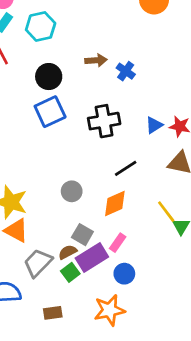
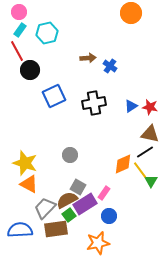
black circle: (49, 77) -> (30, 70), moved
black line: (126, 168) -> (145, 152), moved
orange diamond: (115, 203) -> (123, 164), moved
brown semicircle: (68, 252) -> (67, 200), size x1.5
brown rectangle: (53, 313) -> (56, 229), moved, size x1.6

